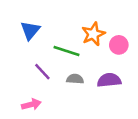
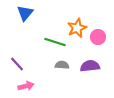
blue triangle: (30, 30) -> (25, 13), moved
purple line: (42, 72) -> (17, 64), moved

